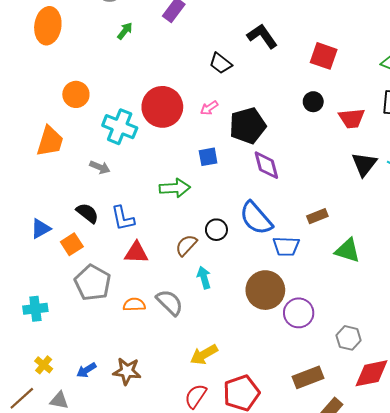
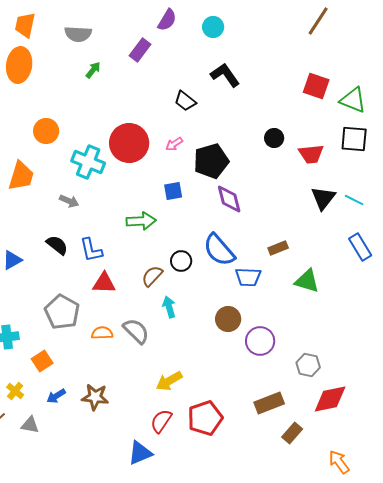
red square: (324, 56) -> (316, 86), moved
orange square: (72, 244) -> (42, 361), moved
brown circle: (265, 290) -> (228, 319), size x0.7

